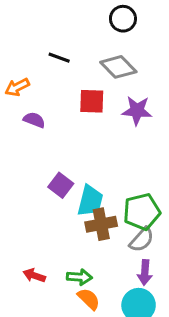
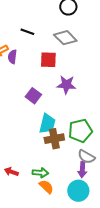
purple star: (137, 111) -> (66, 85), moved
purple semicircle: (34, 120) -> (12, 57), moved, turned -104
purple square: (61, 185) -> (33, 96), moved
gray semicircle: (142, 240) -> (86, 157), moved, turned 78

